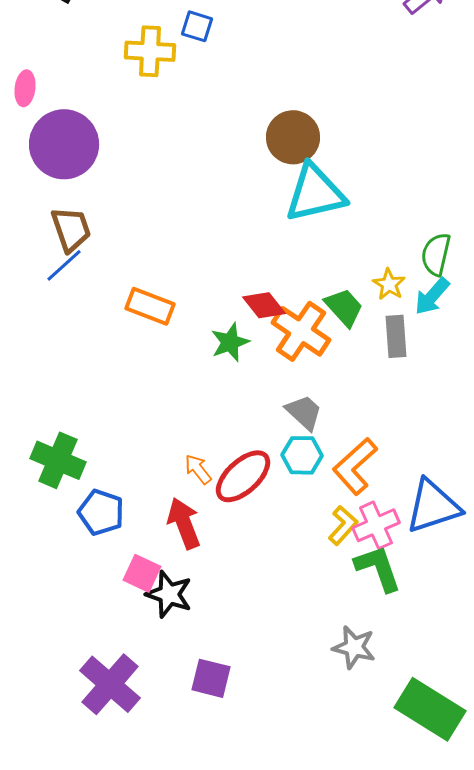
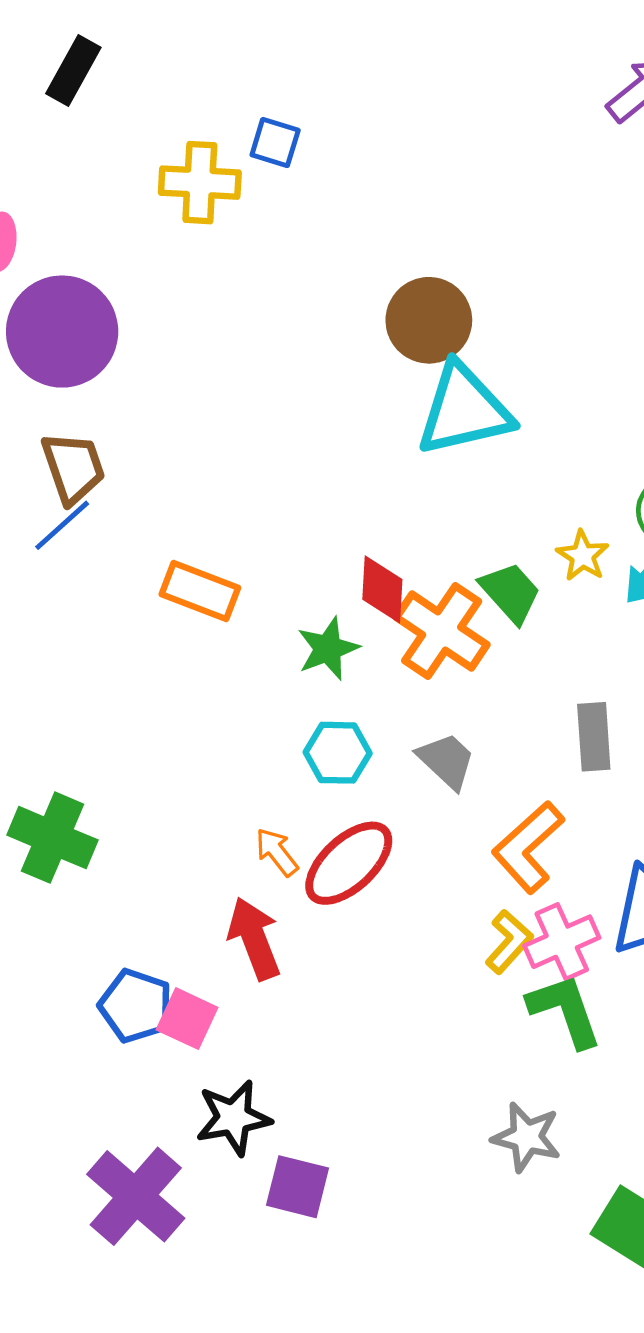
red diamond: (264, 305) -> (382, 589), turned 42
gray rectangle: (396, 336) -> (594, 737), moved
cyan hexagon: (302, 455) -> (338, 753), moved
blue pentagon: (101, 512) -> (136, 1006), moved
black star: (169, 594) -> (233, 1118), moved, turned -30

